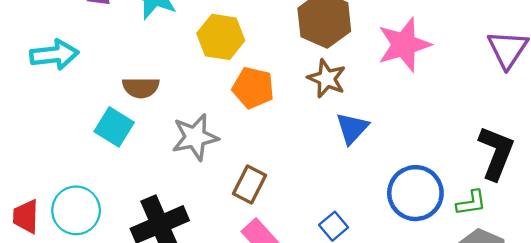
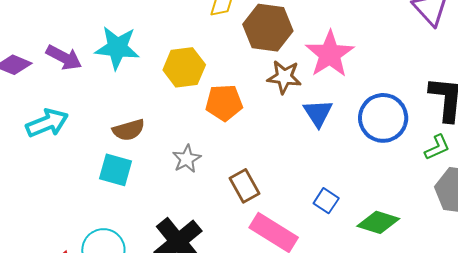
pink star: (404, 45) -> (330, 54), moved
gray star: (195, 137) -> (187, 159), size x0.7
brown rectangle: (250, 185) -> (245, 186), turned -40
blue circle: (415, 193) -> (383, 118), moved

